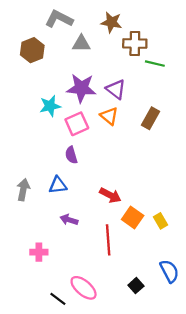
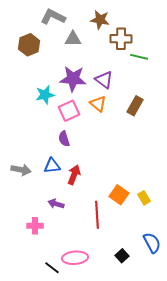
gray arrow: (23, 190) -> (21, 170), turned 90
red arrow: (110, 195) -> (74, 175), moved, turned -96
purple arrow: (69, 220) -> (56, 204), moved
pink ellipse: (84, 288) -> (75, 258), turned -45

